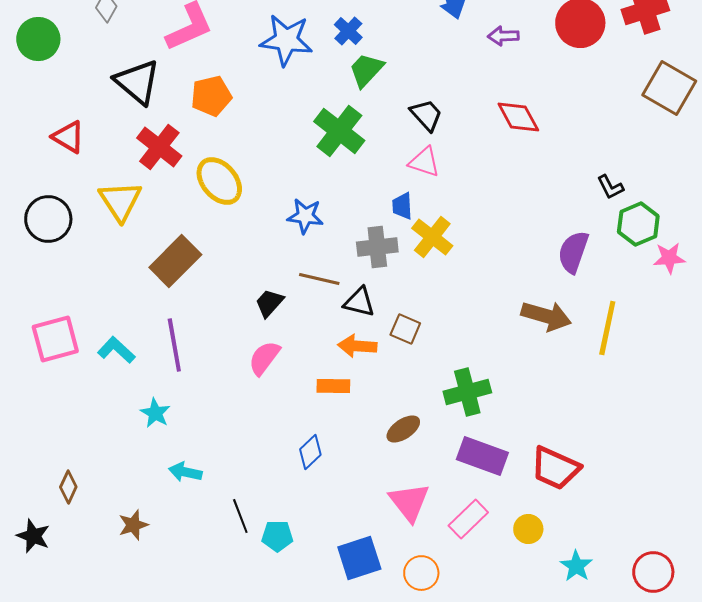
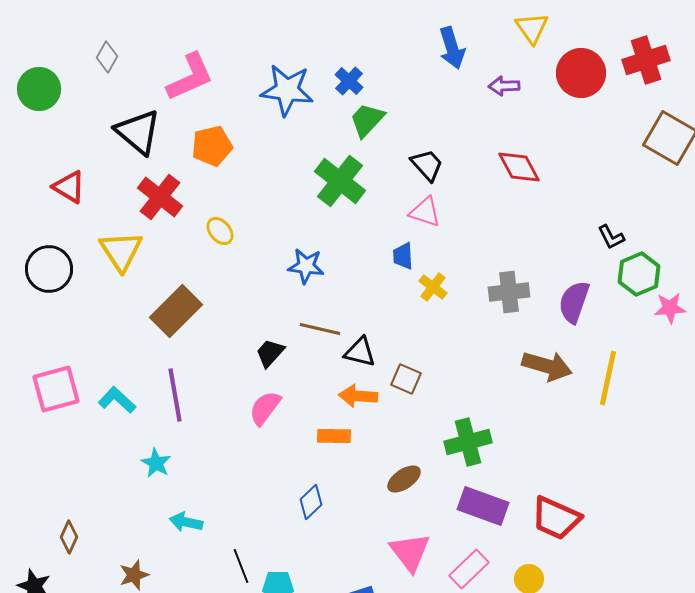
yellow ellipse: (219, 181) -> (220, 231), size x0.6
yellow cross: (432, 237) -> (433, 287), size x0.7
gray cross: (377, 247) -> (509, 292), moved

